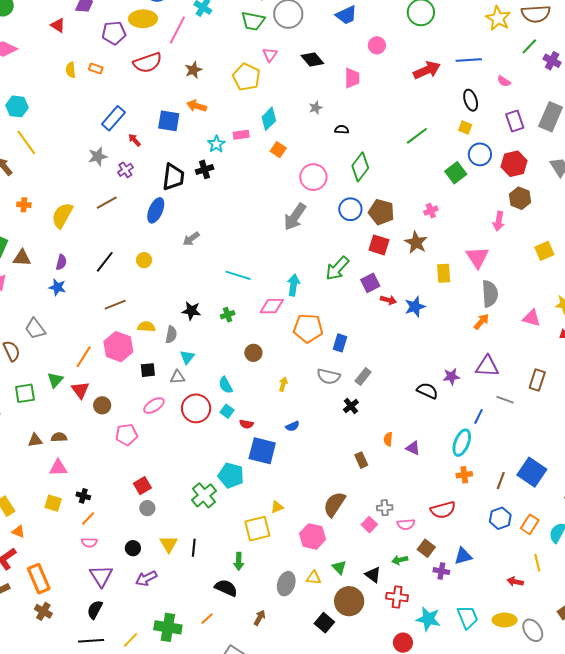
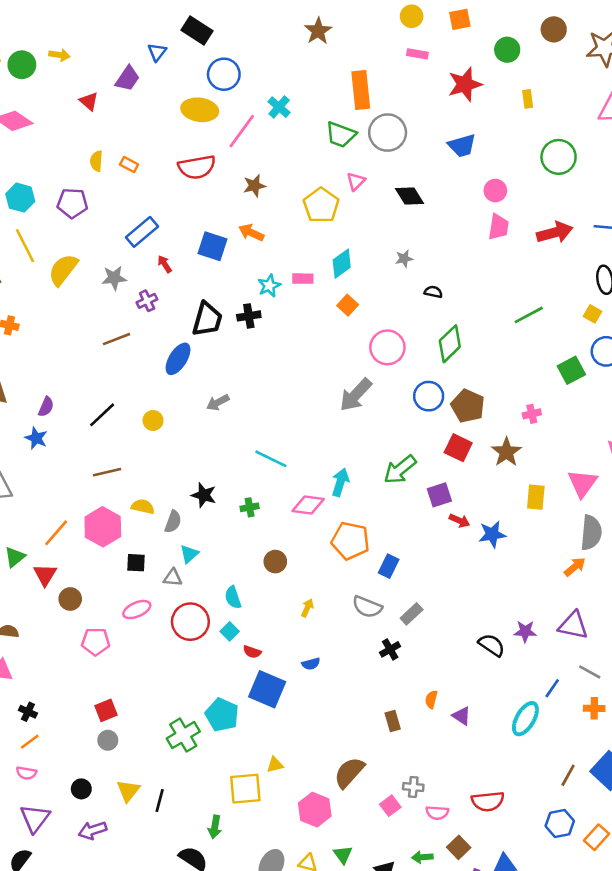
purple pentagon: (114, 33) -> (72, 203), moved
pink trapezoid: (352, 78) -> (499, 227), moved
yellow semicircle: (62, 215) -> (63, 270), moved
orange cross: (464, 475) -> (594, 708), moved

